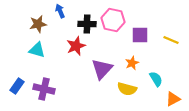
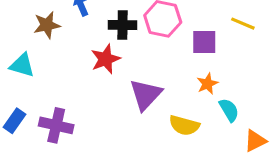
yellow line: (171, 40) -> (243, 24), moved
cyan triangle: (37, 50) -> (22, 65), moved
orange star: (132, 63) -> (207, 84), moved

